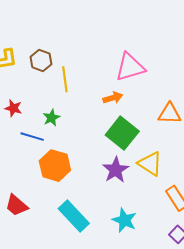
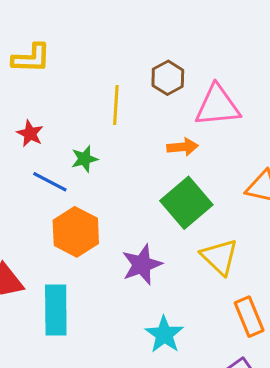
brown hexagon: (41, 60) -> (168, 78), moved
purple star: (116, 170) -> (142, 265), moved
cyan rectangle: (74, 216) -> (56, 310), moved, turned 32

